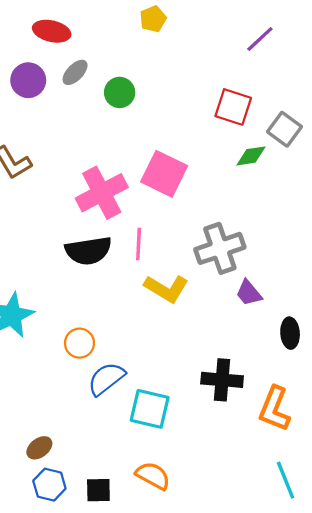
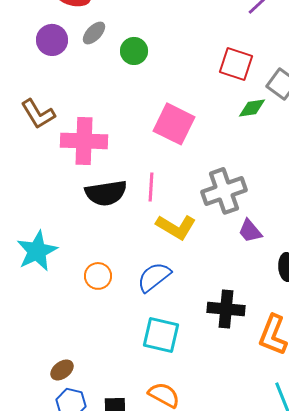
pink cross: (102, 193) -> (84, 141), moved, turned 30
blue semicircle: (106, 379) -> (154, 277), moved

